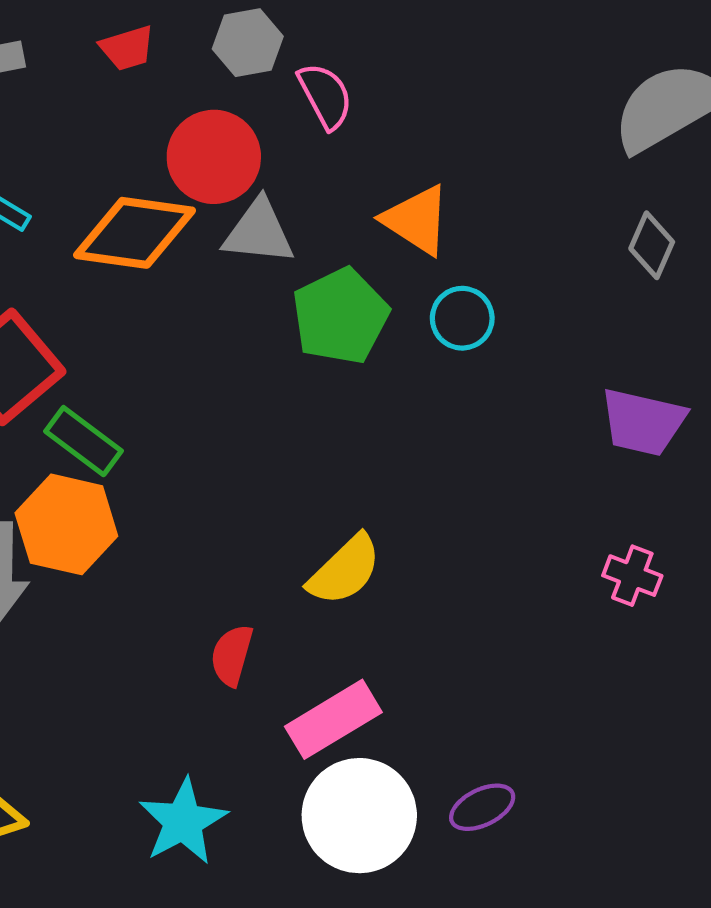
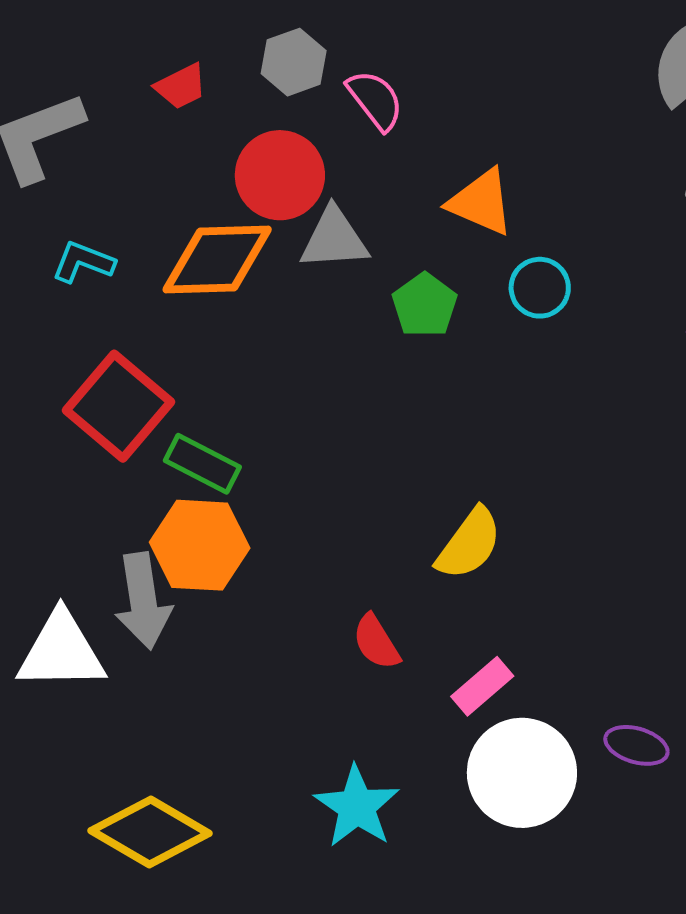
green pentagon: (340, 316) -> (425, 305), size x0.7
red semicircle: (232, 655) -> (376, 642), turned -38
pink rectangle: (333, 719) -> (482, 686), size x0.7
purple ellipse: (482, 807) -> (636, 745), turned 52

